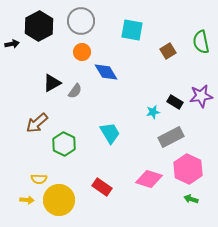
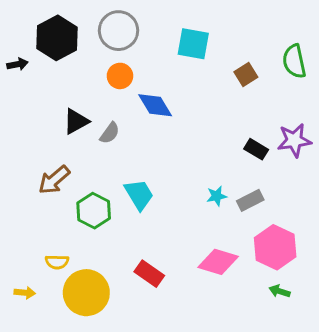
cyan star: (153, 112) -> (217, 196), moved
cyan trapezoid: (110, 133) -> (139, 195), moved
gray rectangle: (171, 137) -> (250, 200), size x0.7
yellow arrow: (27, 200) -> (25, 293), moved

